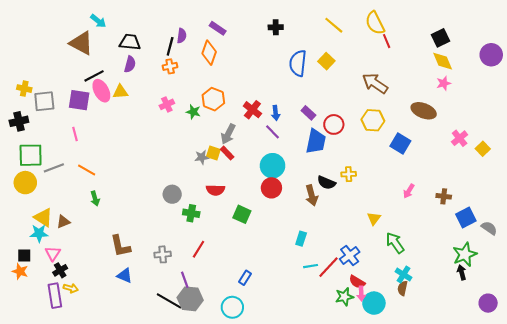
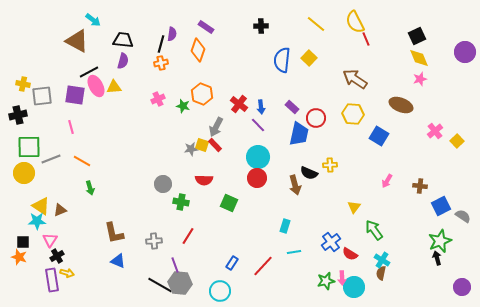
red line: (329, 267) -> (263, 266), moved
red semicircle: (357, 282) -> (350, 254), moved

